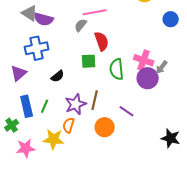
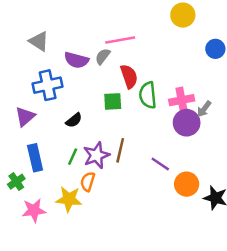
purple semicircle: (44, 19) -> (76, 60), moved
pink cross: (144, 60) -> (182, 100), turned -30
green semicircle: (117, 69) -> (148, 95), moved
green line: (45, 106) -> (73, 157), moved
orange circle: (105, 127) -> (187, 184), moved

